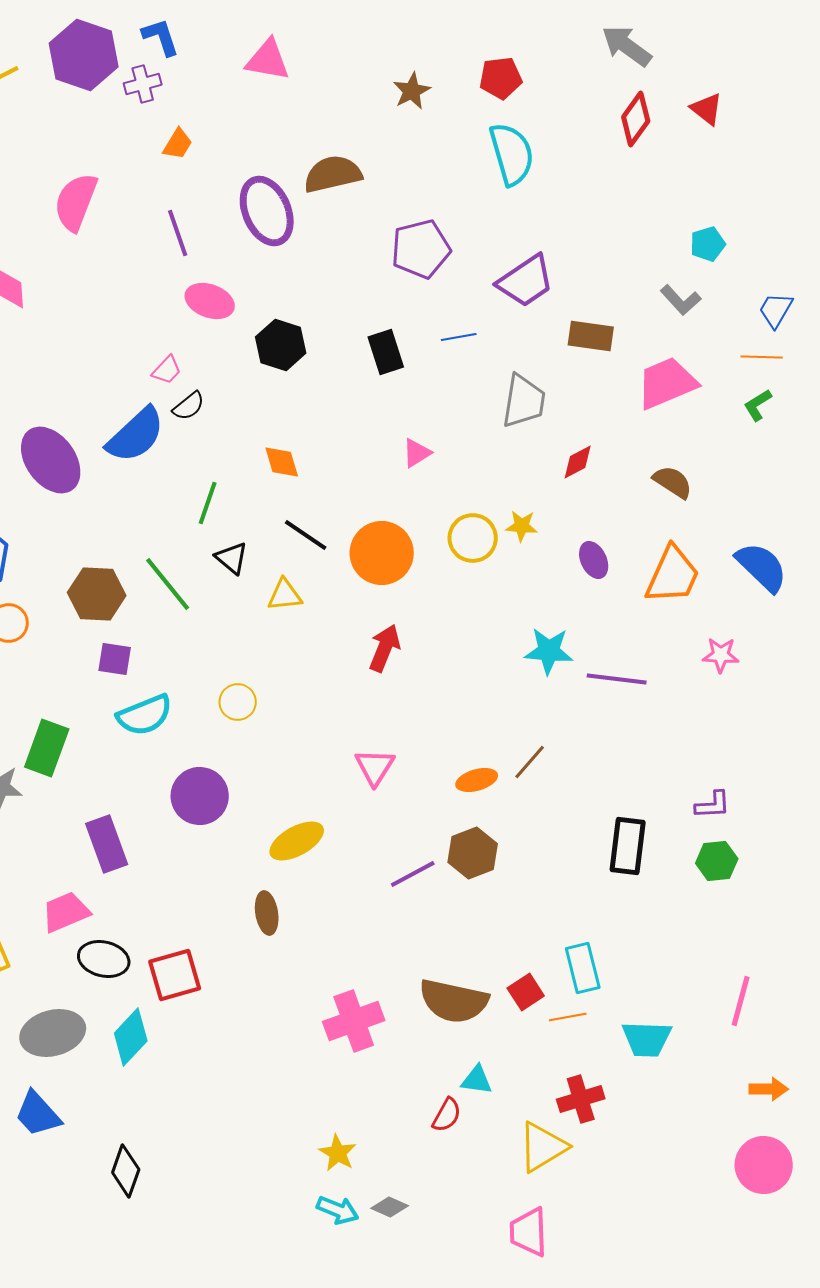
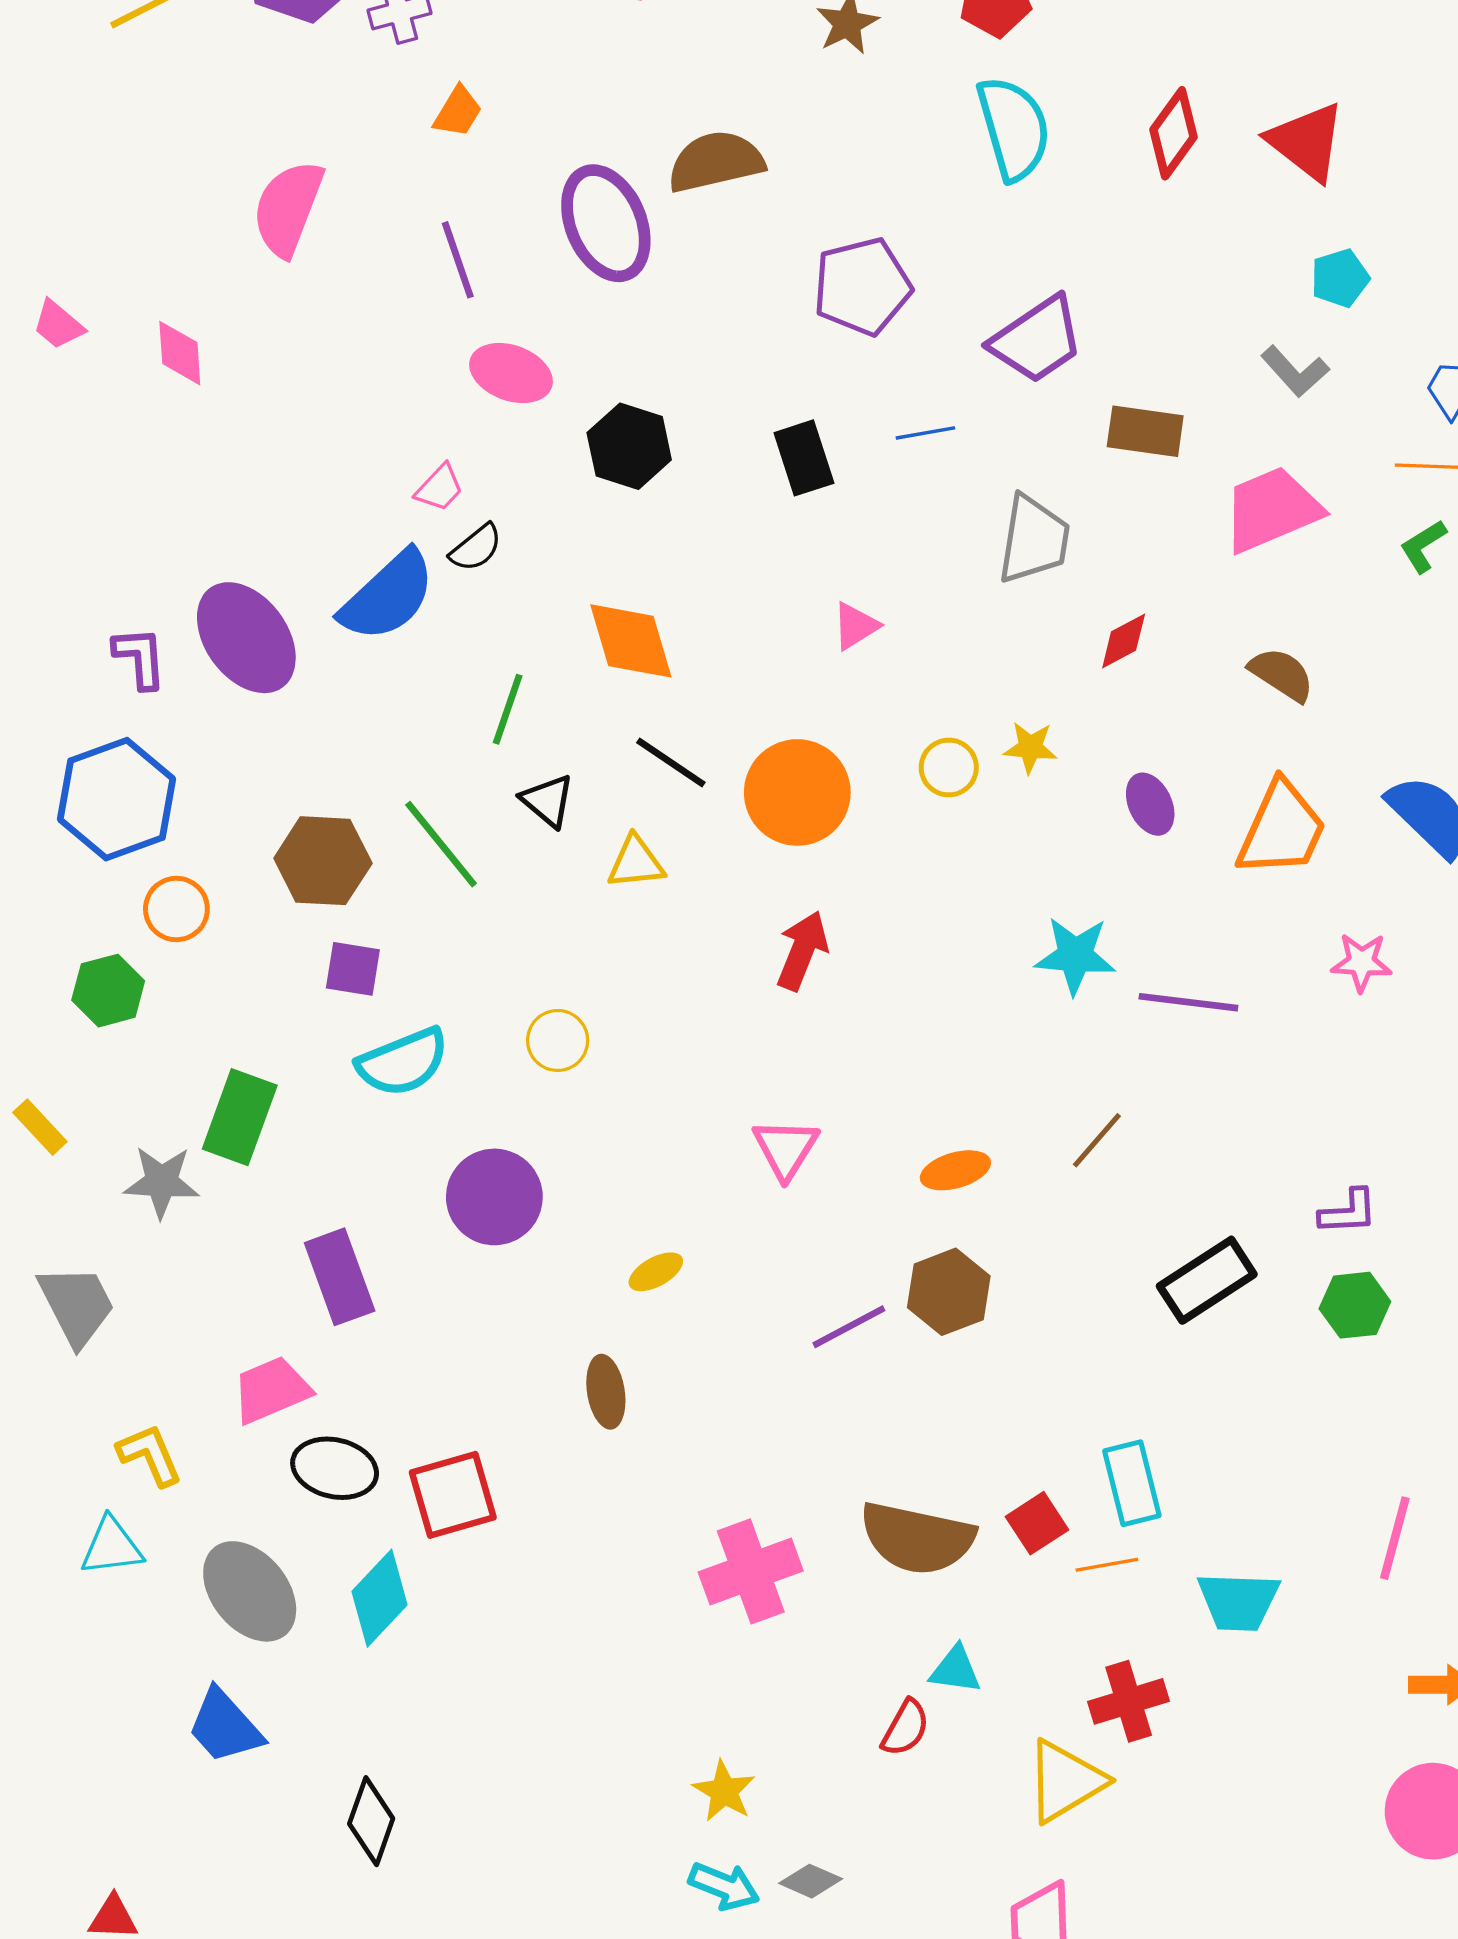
red triangle: (707, 109) -> (1307, 142), moved, size x1.5
red diamond: (636, 119) -> (1173, 133), moved
orange diamond: (282, 462) -> (631, 641), size x1.5
yellow circle: (473, 538) -> (949, 767), size x0.7
brown line: (530, 762) -> (1097, 1140), moved
yellow ellipse: (297, 841) -> (656, 1272), size x0.6
black rectangle: (628, 846) -> (1207, 1280), turned 50
gray ellipse: (53, 1033) -> (250, 1591), turned 66

